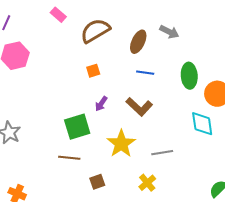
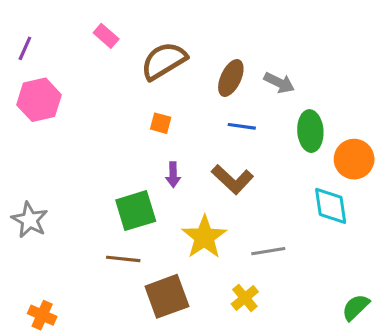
gray arrow: (169, 32) -> (279, 83), moved
orange square: (93, 71) -> (161, 123), turned 32
purple arrow: (101, 104) -> (173, 175), turned -35
brown square: (97, 182) -> (167, 296), size x1.8

